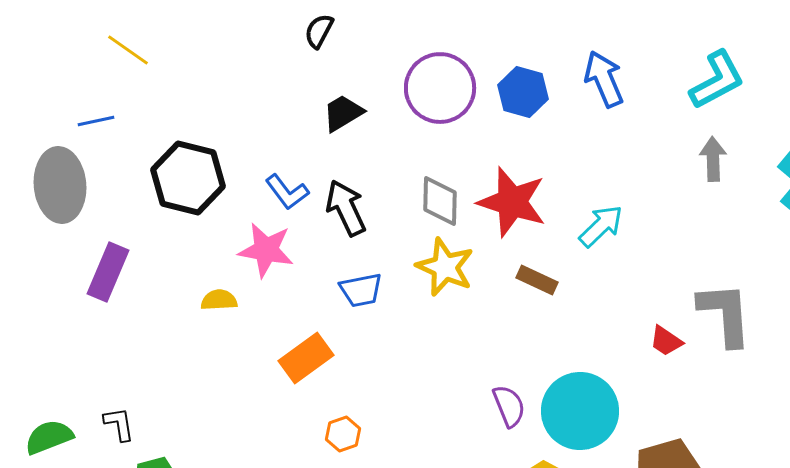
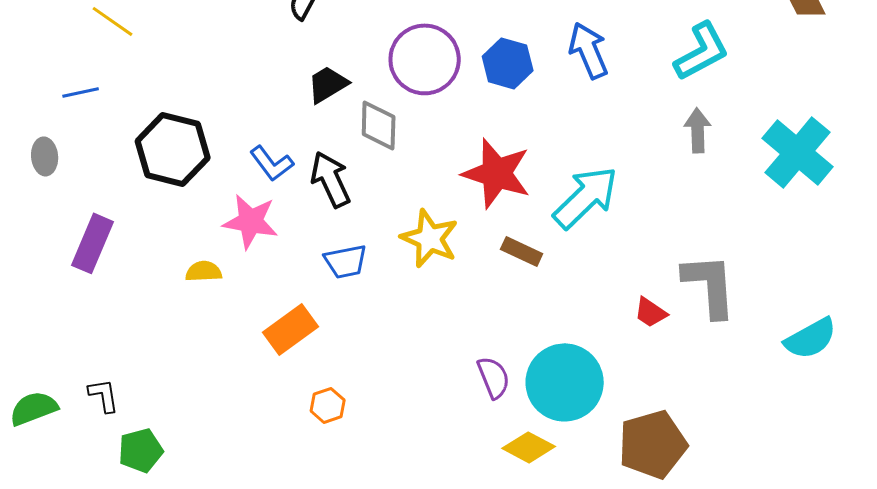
gray ellipse: (60, 185) -> (45, 156), size x0.5
gray diamond: (440, 201) -> (379, 125), moved
cyan arrow: (601, 226) -> (586, 197), size x1.5

